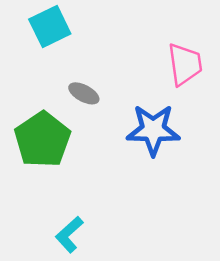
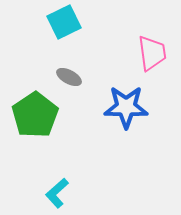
cyan square: (50, 26) -> (64, 22), moved

